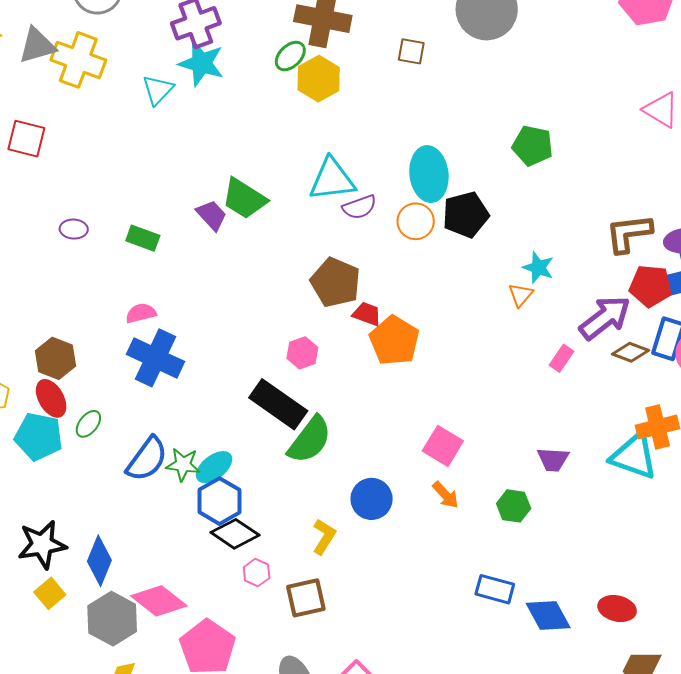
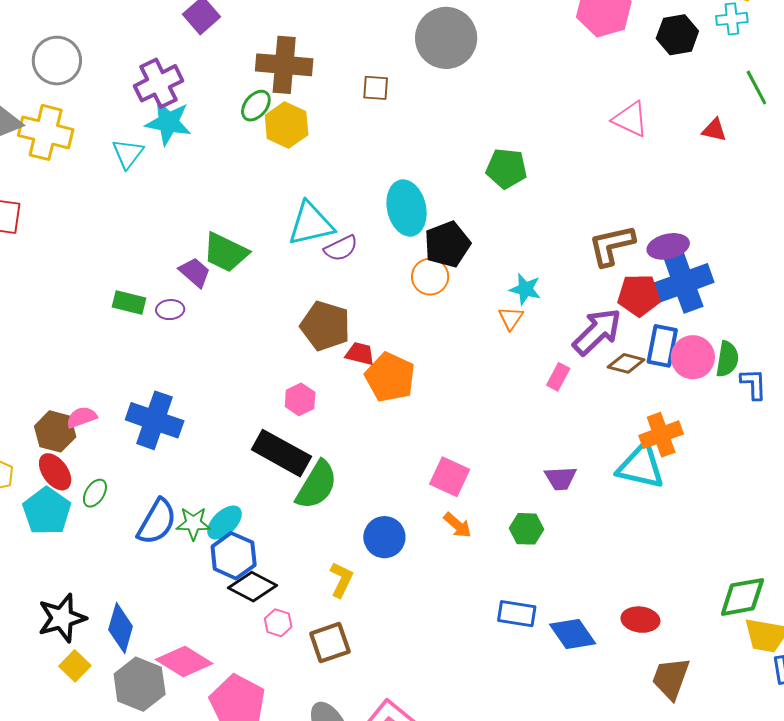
orange circle: (416, 221) -> (430, 277), moved
purple ellipse: (74, 229) -> (170, 310), moved
pink semicircle: (141, 313) -> (82, 417), moved
cyan pentagon: (39, 437) -> (47, 511), turned 30

